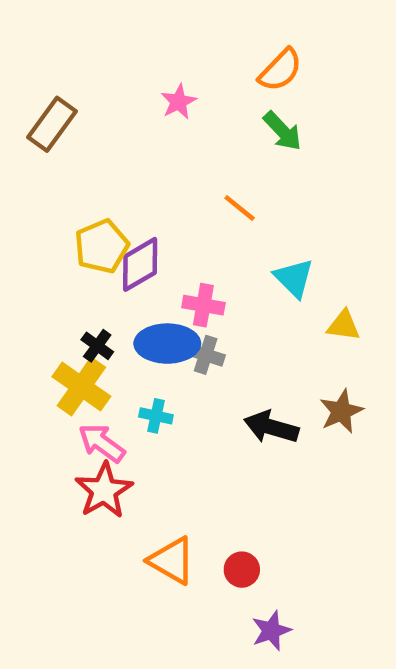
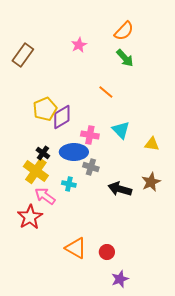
cyan triangle: (294, 278) -> (121, 130), moved
gray cross: (206, 355) -> (91, 167), moved
red star: (104, 490) -> (30, 217), moved

